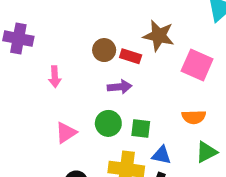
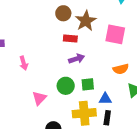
brown star: (159, 36) -> (86, 21), turned -30
brown circle: (104, 50) -> (63, 13), moved
purple arrow: (120, 87) -> (77, 59), moved

